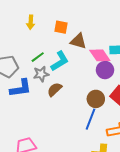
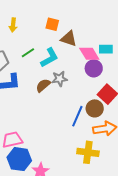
yellow arrow: (31, 22) -> (13, 25), moved
gray star: (41, 74) -> (60, 79), moved
brown circle: (96, 99) -> (95, 108), moved

